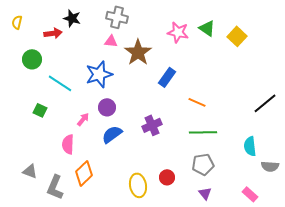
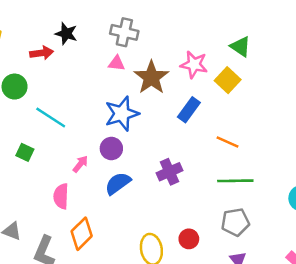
pink star: (178, 32) -> (194, 65), moved
yellow square: (237, 36) -> (228, 80), moved
blue star: (99, 74) -> (122, 114), moved

